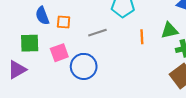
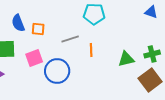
green triangle: (169, 30) -> (126, 59), moved
orange line: (142, 37) -> (91, 50), moved

